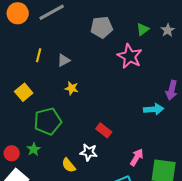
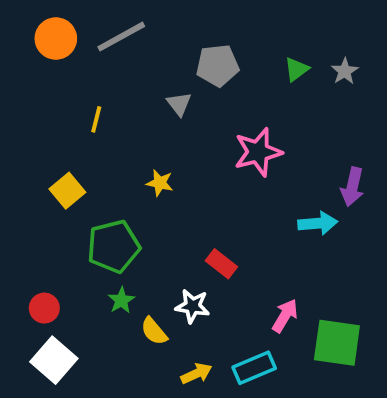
pink star: (130, 56) -> (258, 152), moved, turned 30
gray triangle: (64, 60) -> (179, 104), moved, turned -40
green star: (34, 149) -> (121, 300), moved

